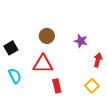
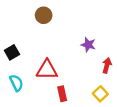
brown circle: (47, 36) -> (44, 15), moved

